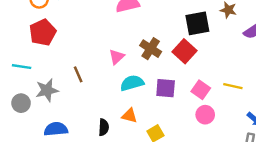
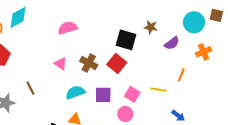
black square: (197, 23) -> (126, 40), turned 30
pink triangle: (117, 57) -> (61, 64), moved, turned -40
pink circle: (205, 115) -> (125, 114), moved

